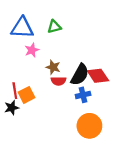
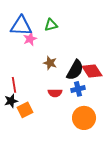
pink star: (32, 50) -> (30, 39), moved
red semicircle: (58, 81) -> (55, 93), moved
orange square: (27, 95) -> (25, 110), moved

